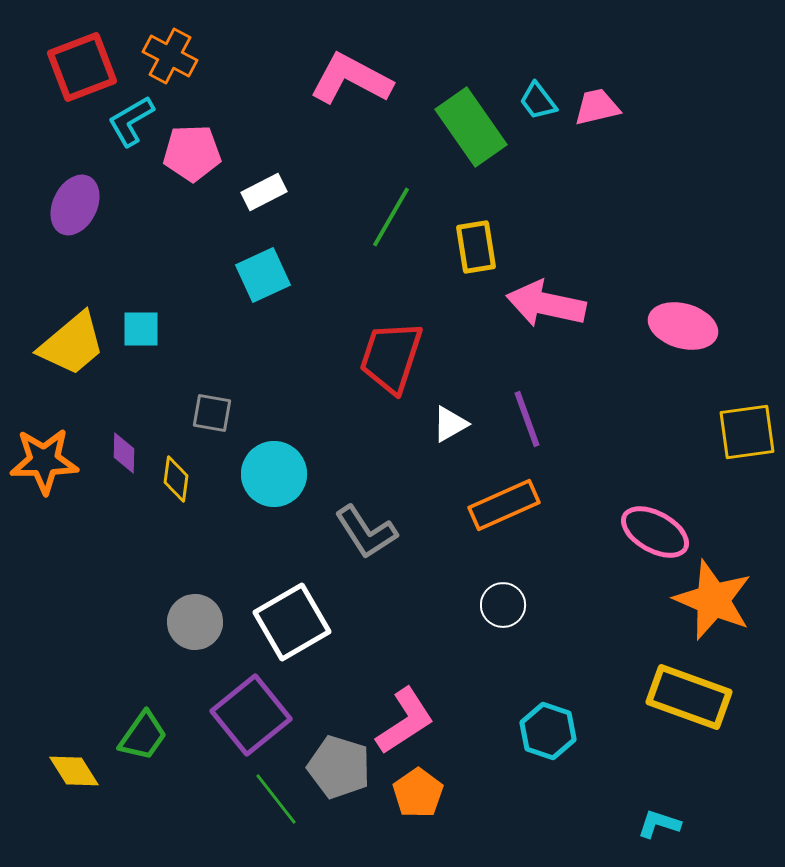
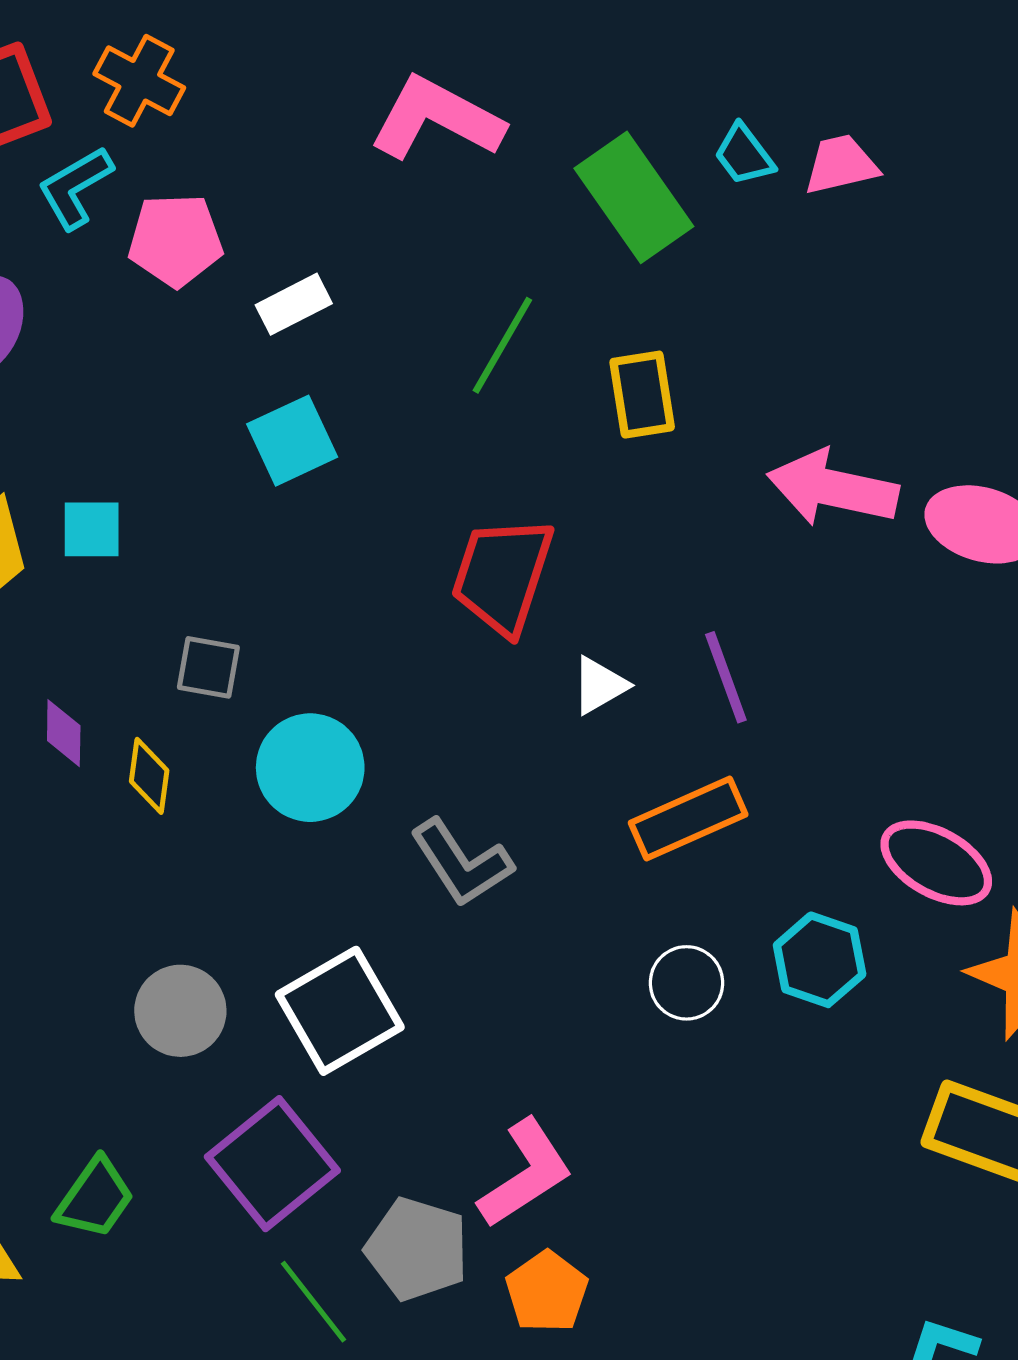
pink arrow: (546, 304) -> (833, 488), moved
cyan hexagon: (548, 731) -> (820, 960), moved

